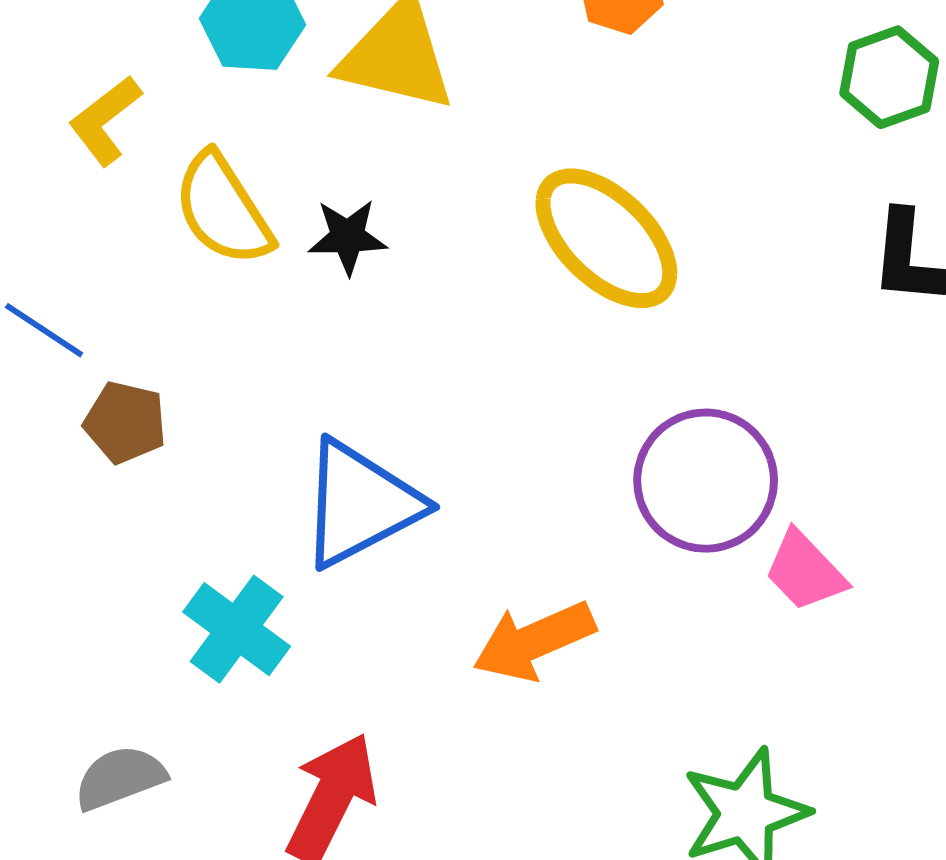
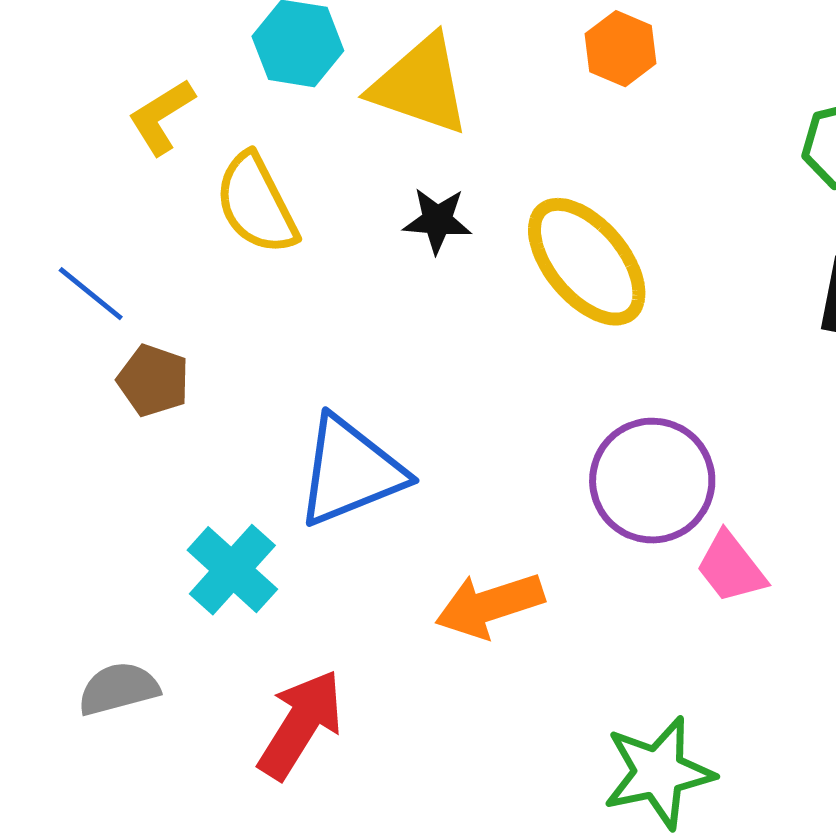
black star: (348, 237) -> (437, 220), moved

